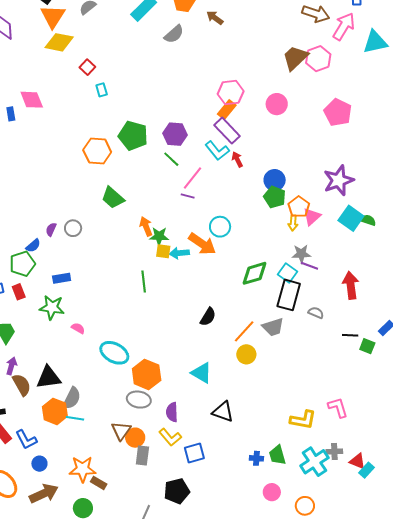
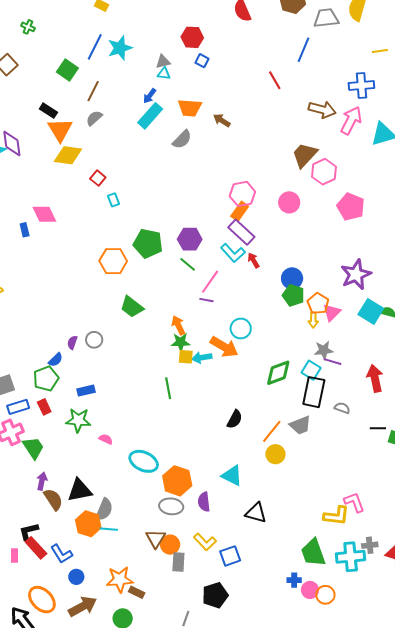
pink hexagon: (318, 59) -> (324, 172), moved
orange arrow: (146, 226) -> (178, 325), moved
pink L-shape: (338, 407) -> (354, 502), moved
purple semicircle: (172, 412) -> (204, 502), moved
green trapezoid: (277, 455) -> (313, 553), size x1.4
blue cross: (256, 458) -> (294, 580), moved
cyan cross: (314, 462) -> (351, 557), turned 32
orange circle: (305, 506) -> (325, 595), moved

